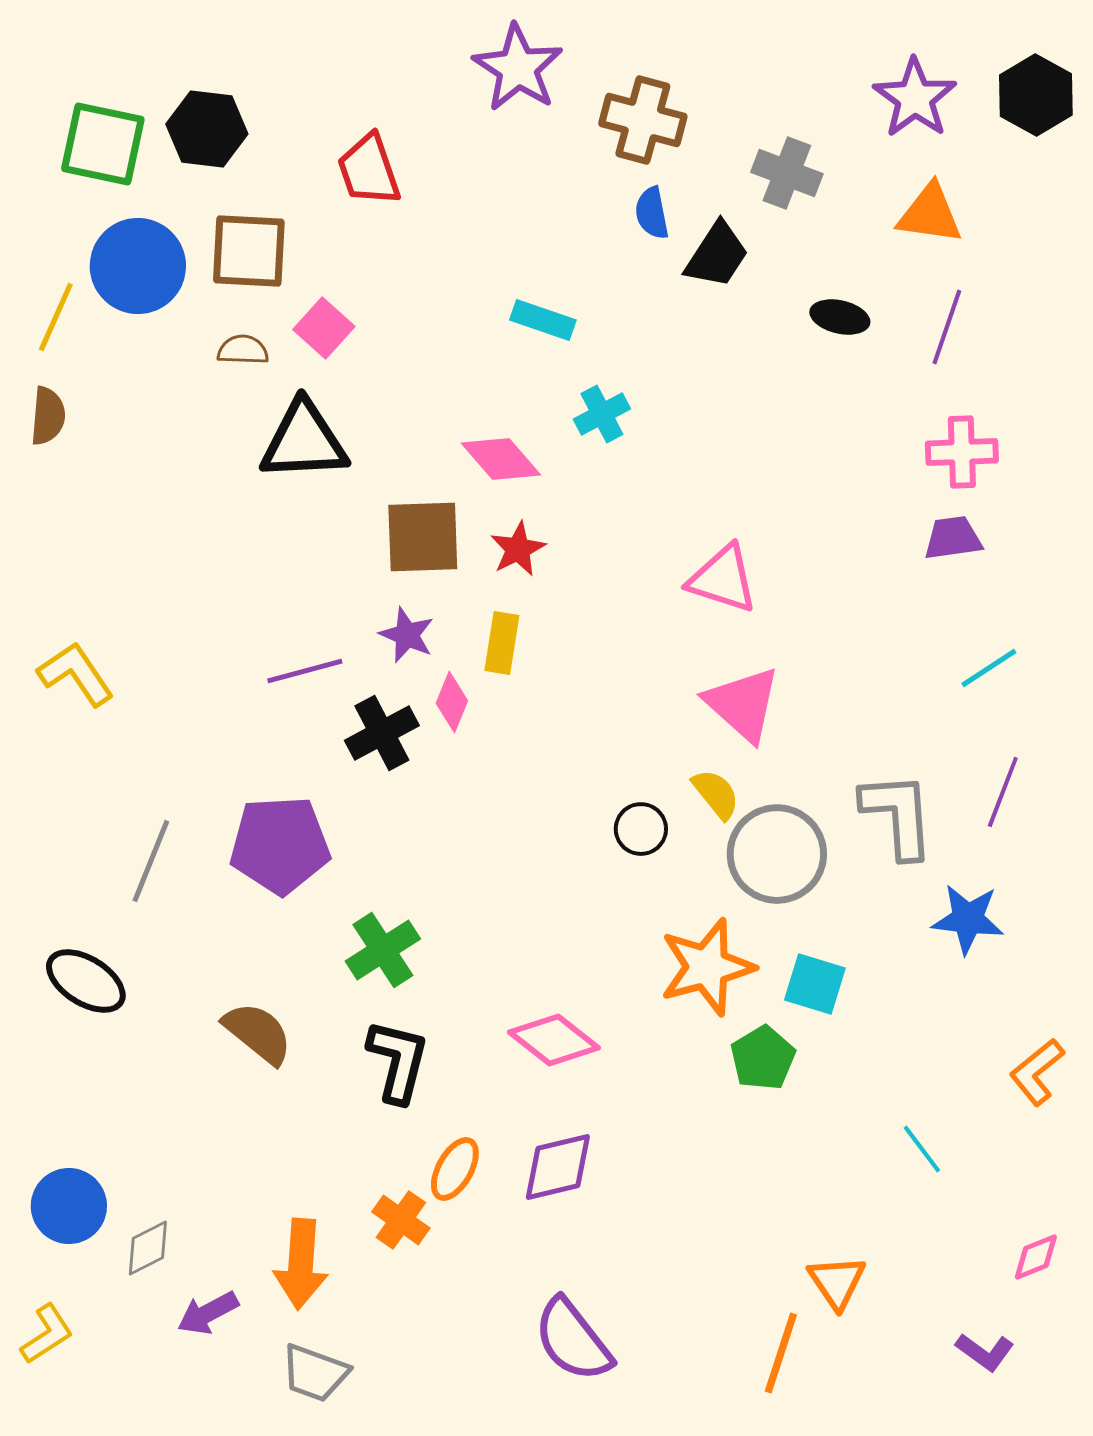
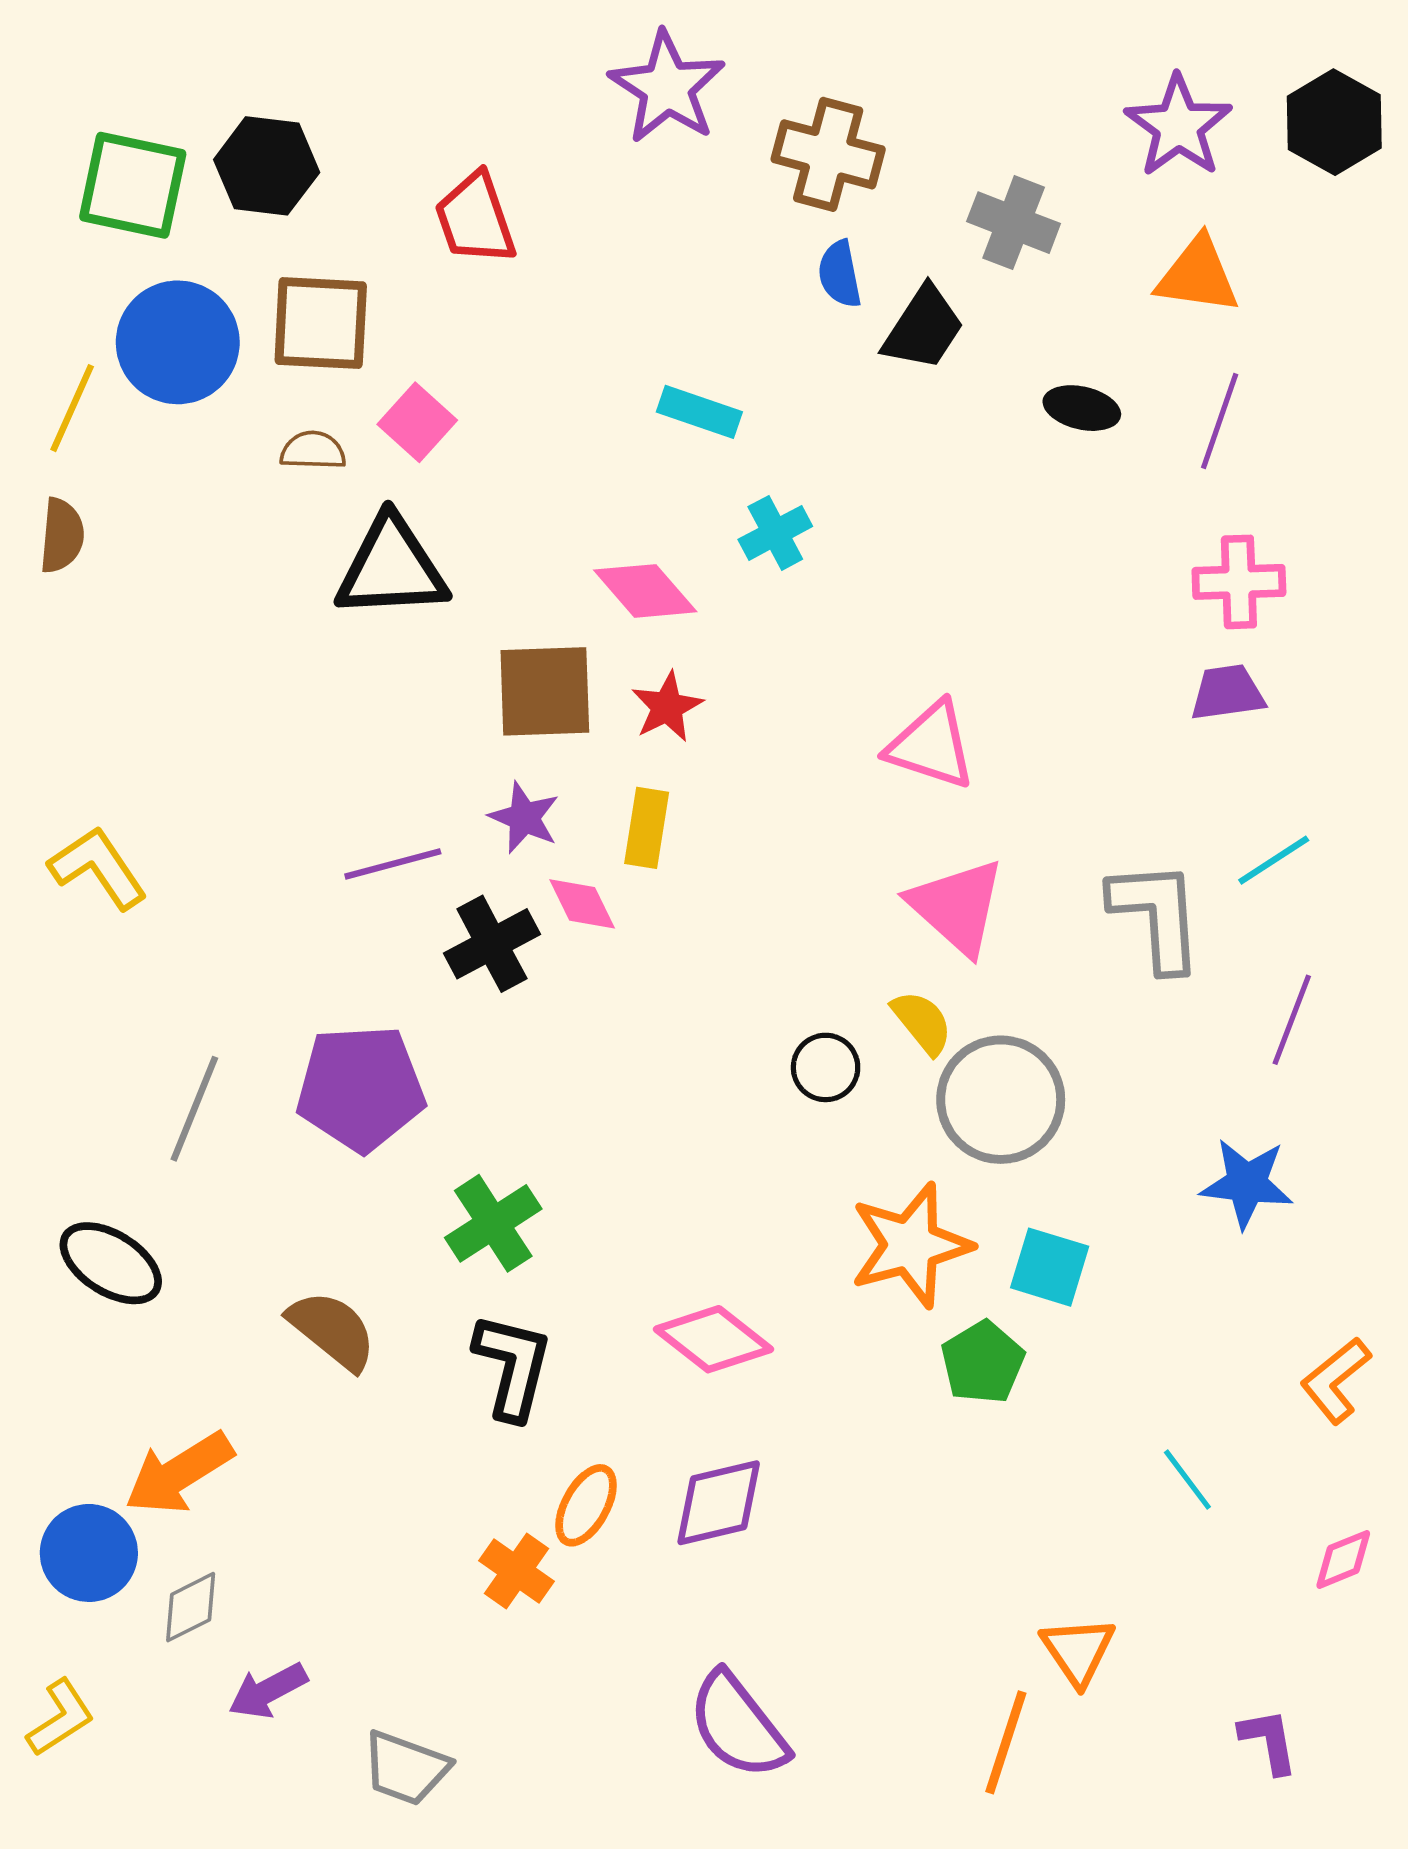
pink diamond: (452, 702) -> (582, 904), turned -48
gray L-shape: (898, 815) -> (1157, 915), moved
pink diamond: (1036, 1257) -> (1343, 1559), moved
orange arrow: (301, 1264) -> (179, 1473), moved, turned 54
purple L-shape: (985, 1352) -> (1269, 1741), turned -136

